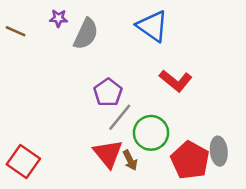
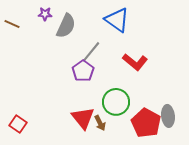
gray line: (120, 117) -> (91, 52), moved
red square: (23, 162) -> (18, 124), size x0.7

